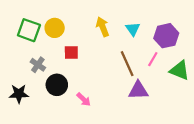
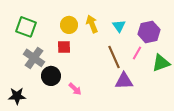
yellow circle: (55, 28) -> (69, 25), moved
gray cross: (38, 65) -> (34, 58), size x1.5
green triangle: (180, 70) -> (161, 63), turned -42
black star: (19, 94) -> (17, 96), moved

